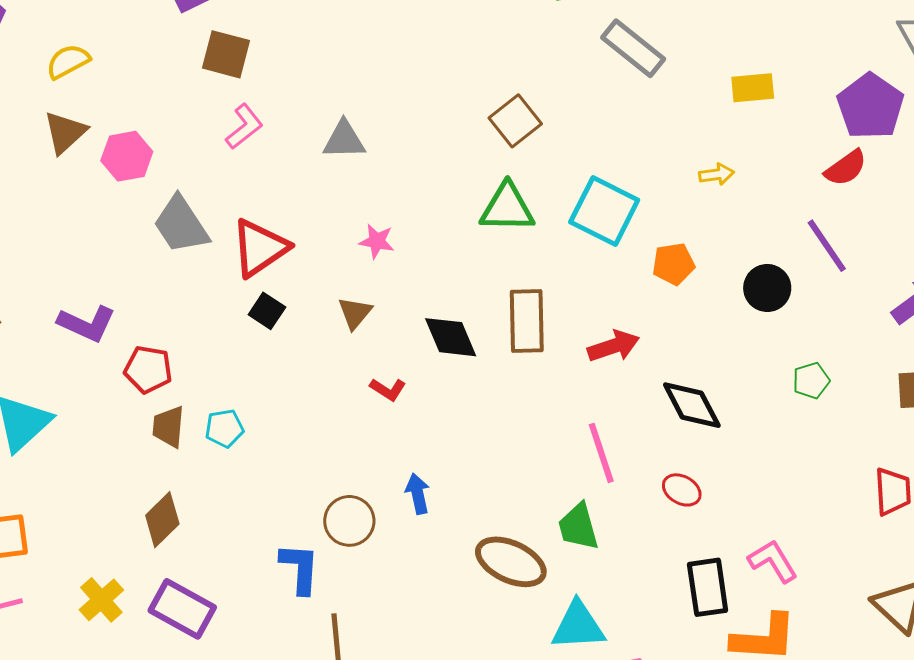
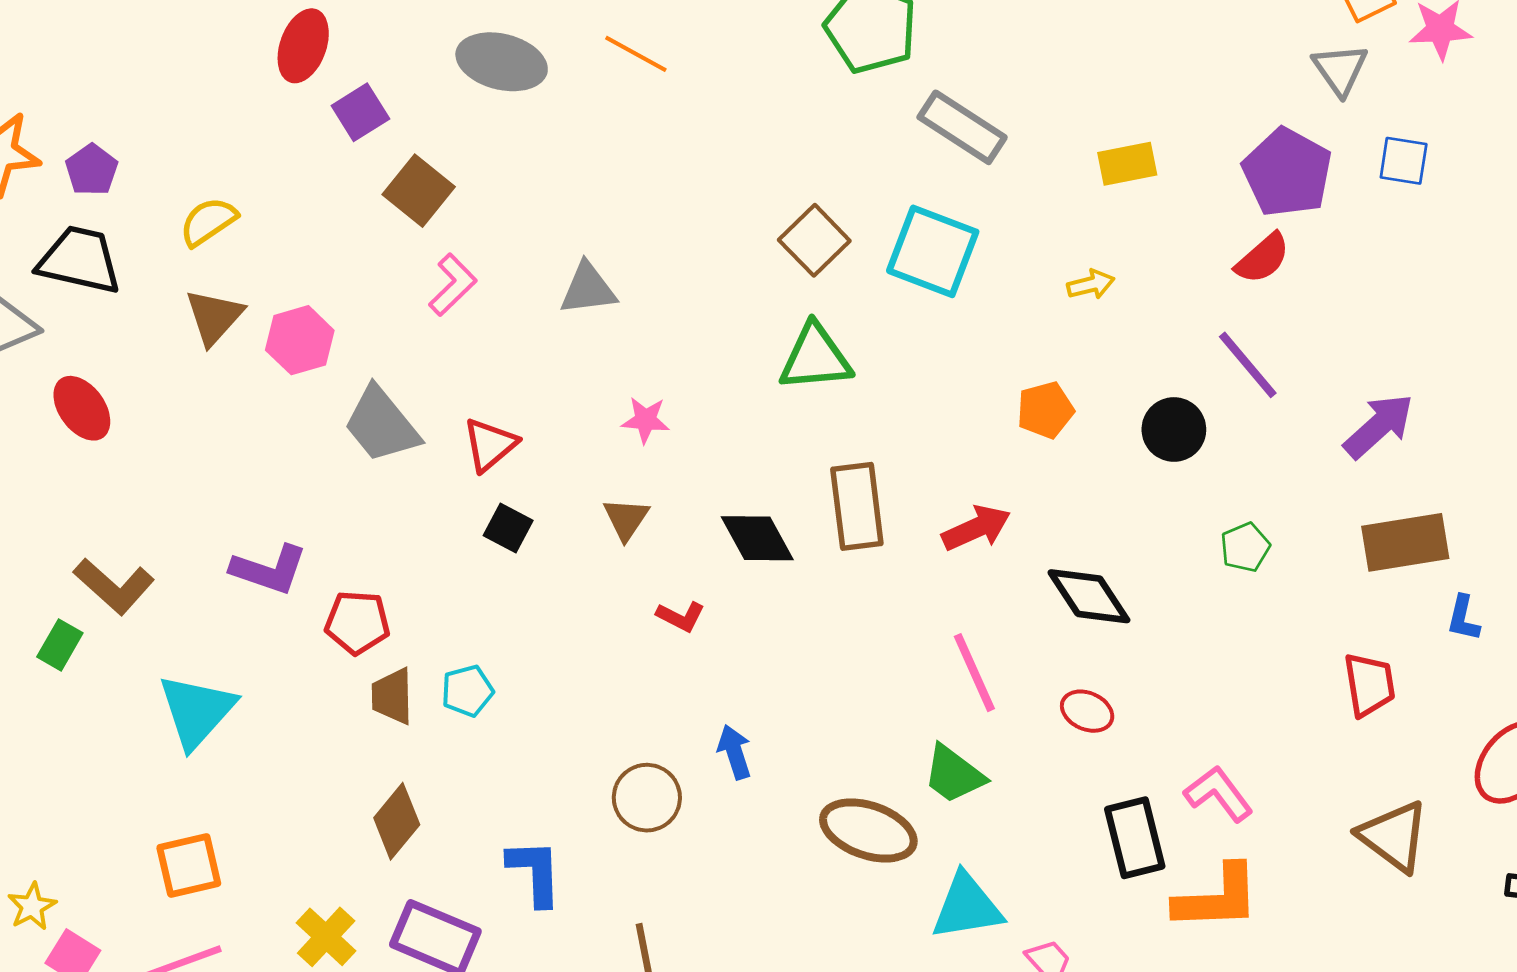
brown square: (226, 54) -> (419, 191), turned 30
cyan square: (604, 211) -> (933, 251), moved
red triangle: (260, 248) -> (490, 445), size x0.7
green trapezoid: (578, 527) -> (954, 774), turned -32
blue L-shape: (300, 568) -> (535, 872), moved

